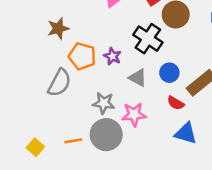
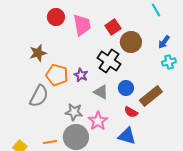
pink star: (134, 114) -> (98, 121), turned -30
blue triangle: (186, 133) -> (127, 136), moved

